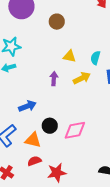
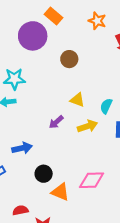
purple arrow: (54, 79) -> (56, 122), turned -144
pink diamond: (75, 130) -> (92, 180), moved
orange triangle: (33, 140) -> (60, 192), moved

